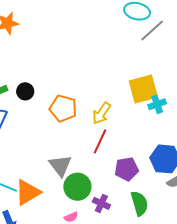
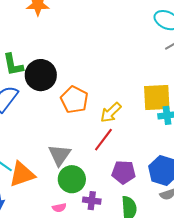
black circle: (25, 91) -> (41, 75), size x1.8
purple cross: (101, 203) -> (92, 201), turned -30

